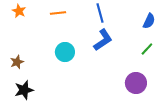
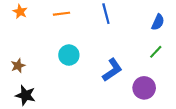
blue L-shape: (103, 40) -> (112, 70), moved
black star: (24, 90) -> (25, 95), turned 30

